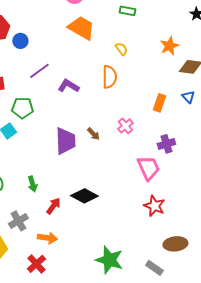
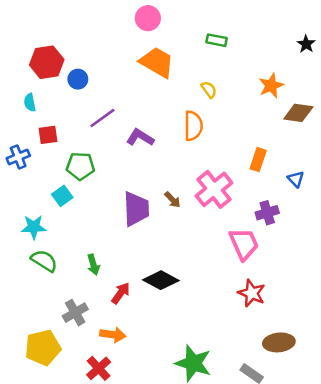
blue triangle: (188, 97) -> (296, 179), moved
pink cross: (125, 126) -> (214, 189), size x1.8

